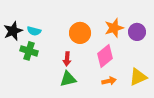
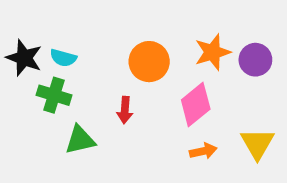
black star: (13, 31) -> (24, 58), turned -30
yellow triangle: (138, 77) -> (257, 144), turned -36
green triangle: (68, 79) -> (80, 140), moved

